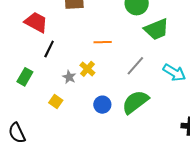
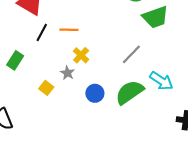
orange line: (103, 42) -> (69, 30), moved
cyan arrow: (174, 73) -> (161, 81), moved
gray star: (69, 77) -> (67, 73), moved

